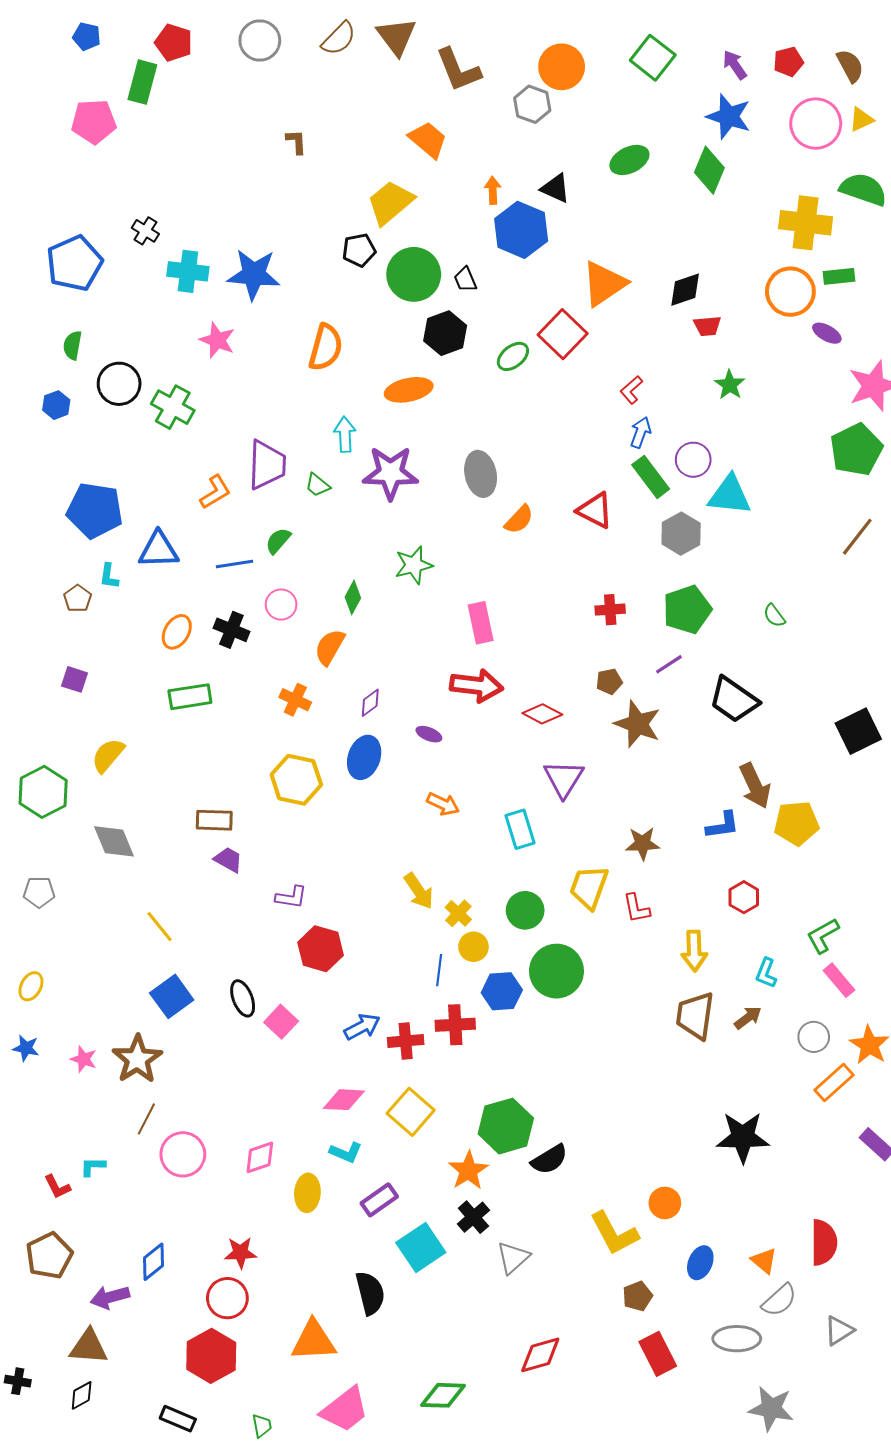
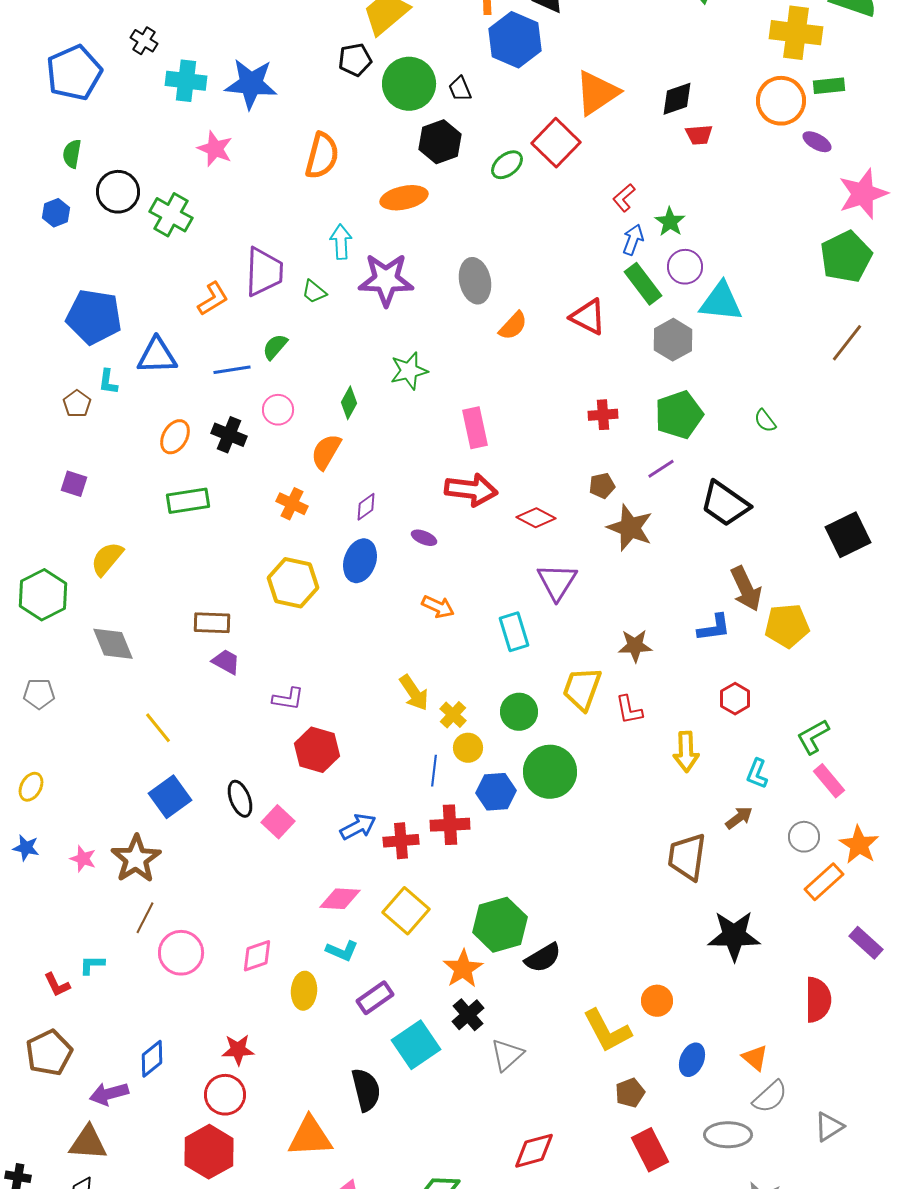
green star: (730, 385) -> (670, 222), moved
brown trapezoid: (695, 1016) -> (687, 857), moved
red semicircle: (824, 1242) -> (818, 1000), moved

